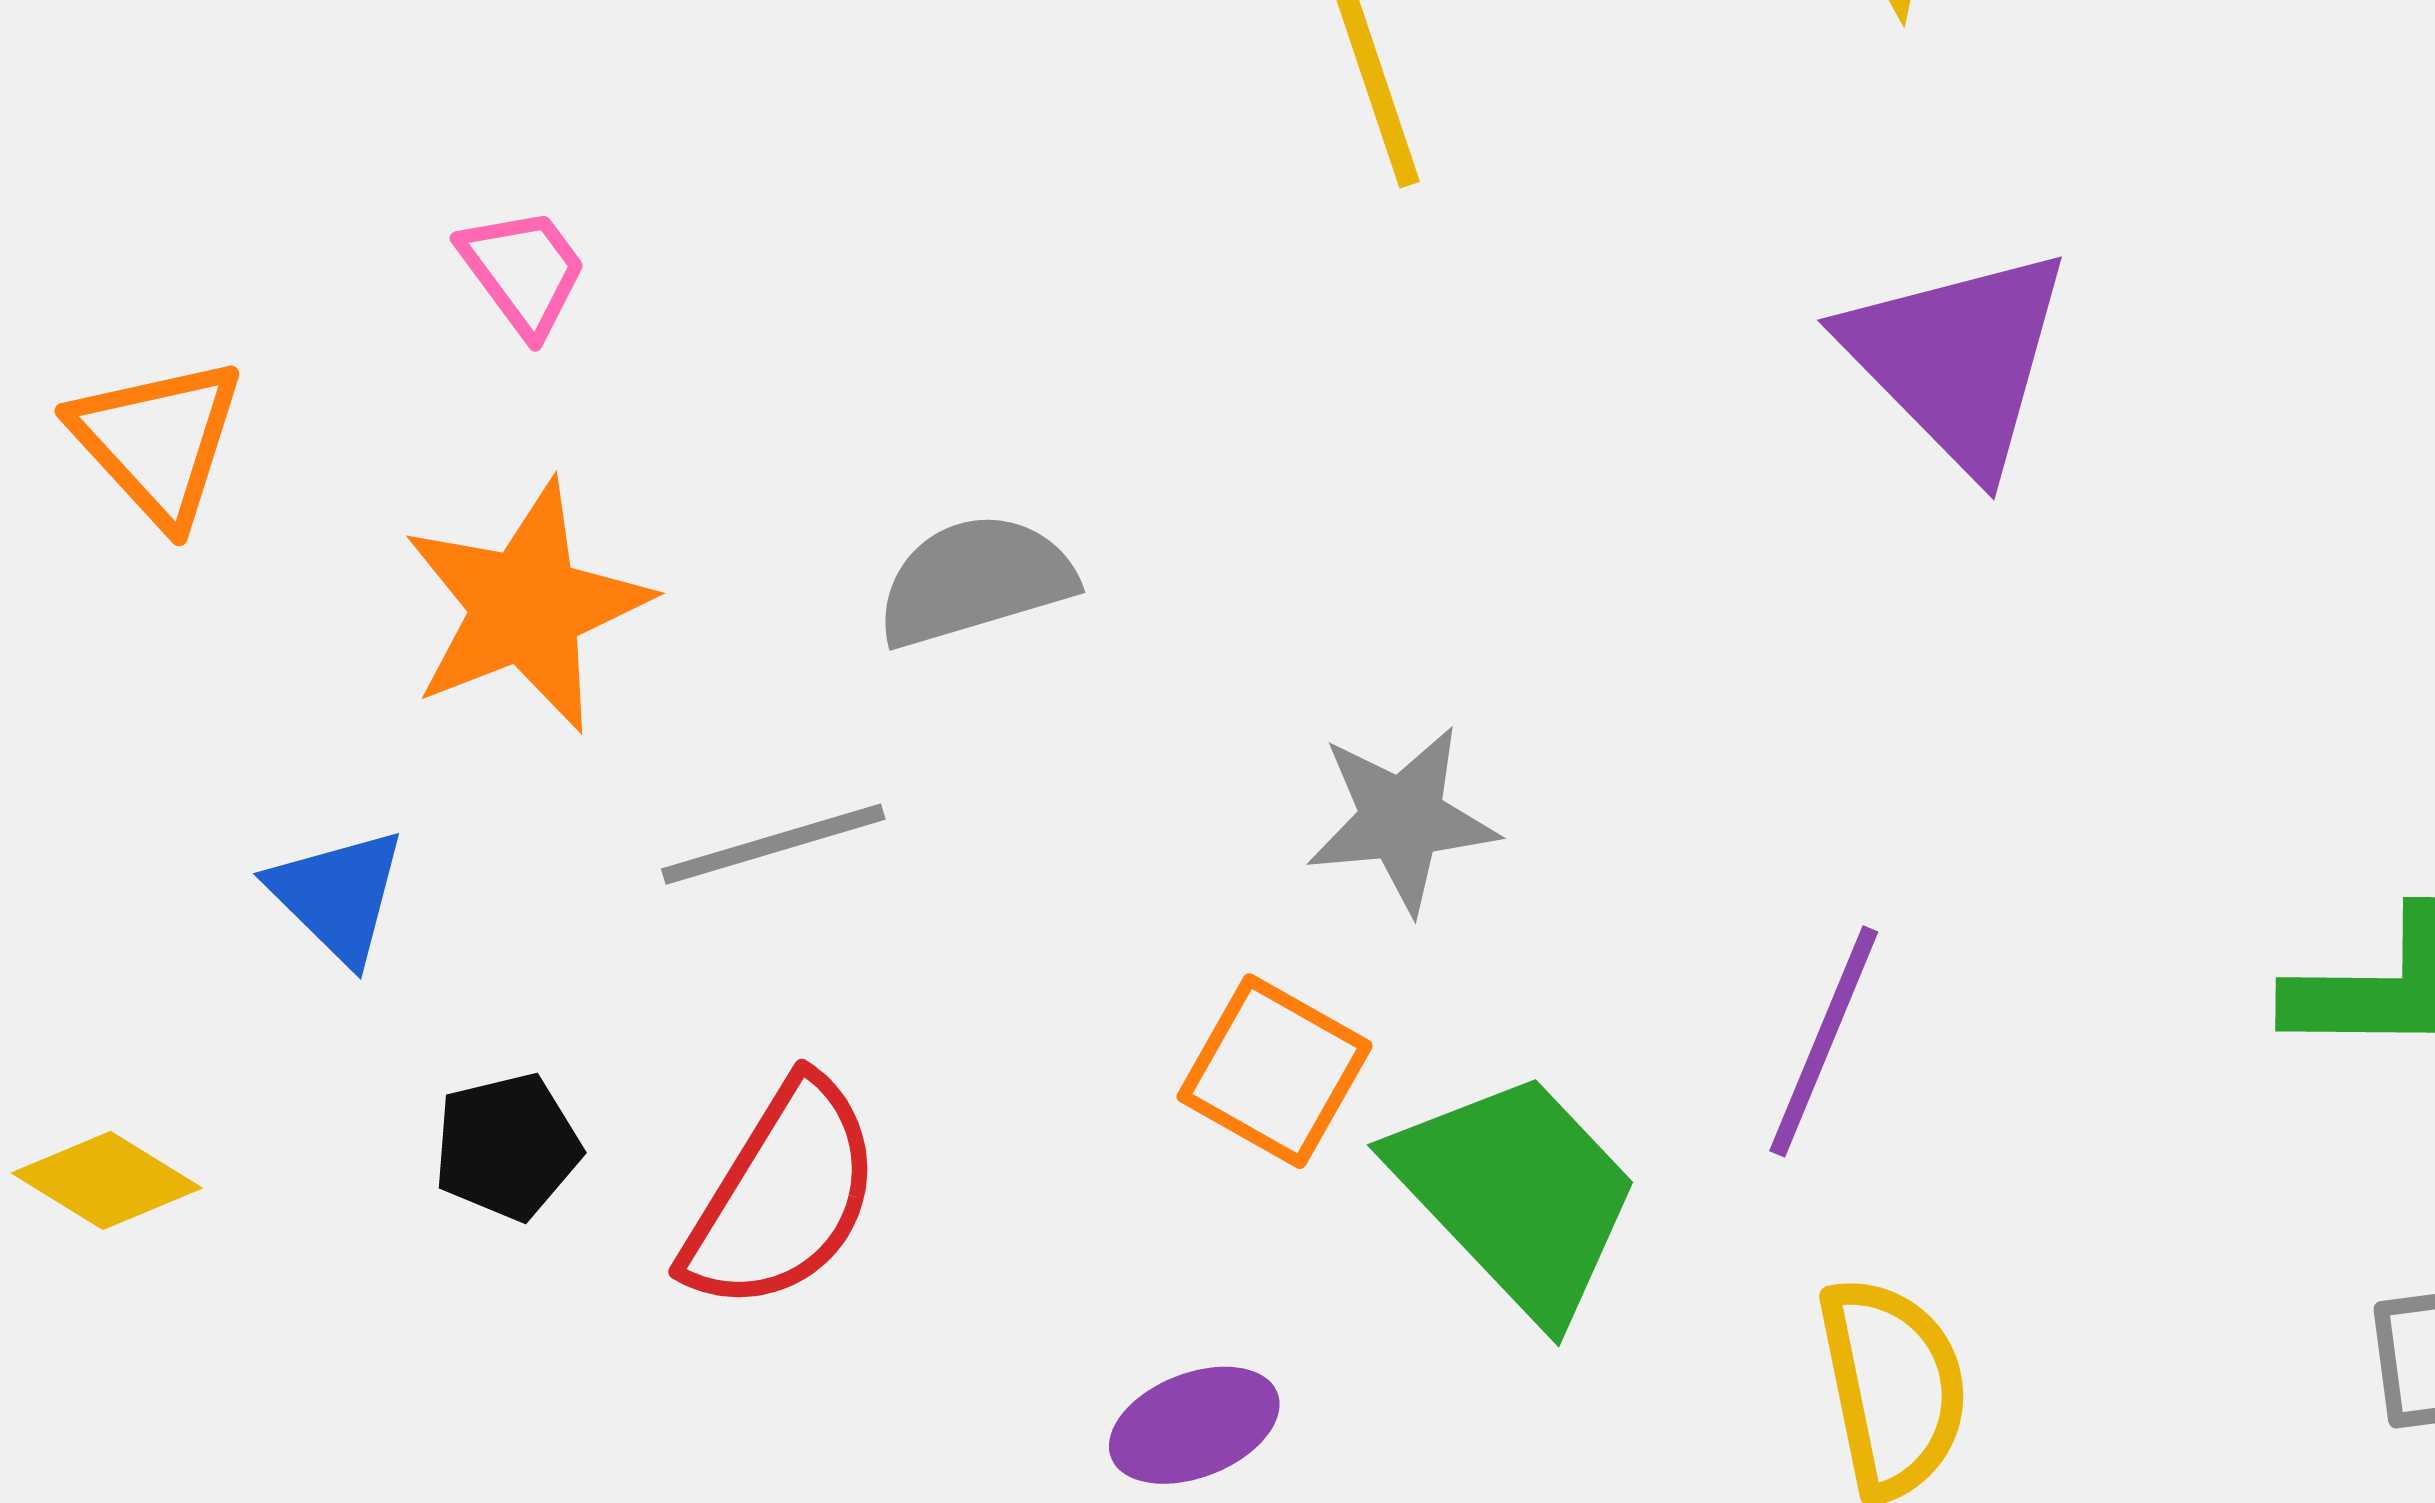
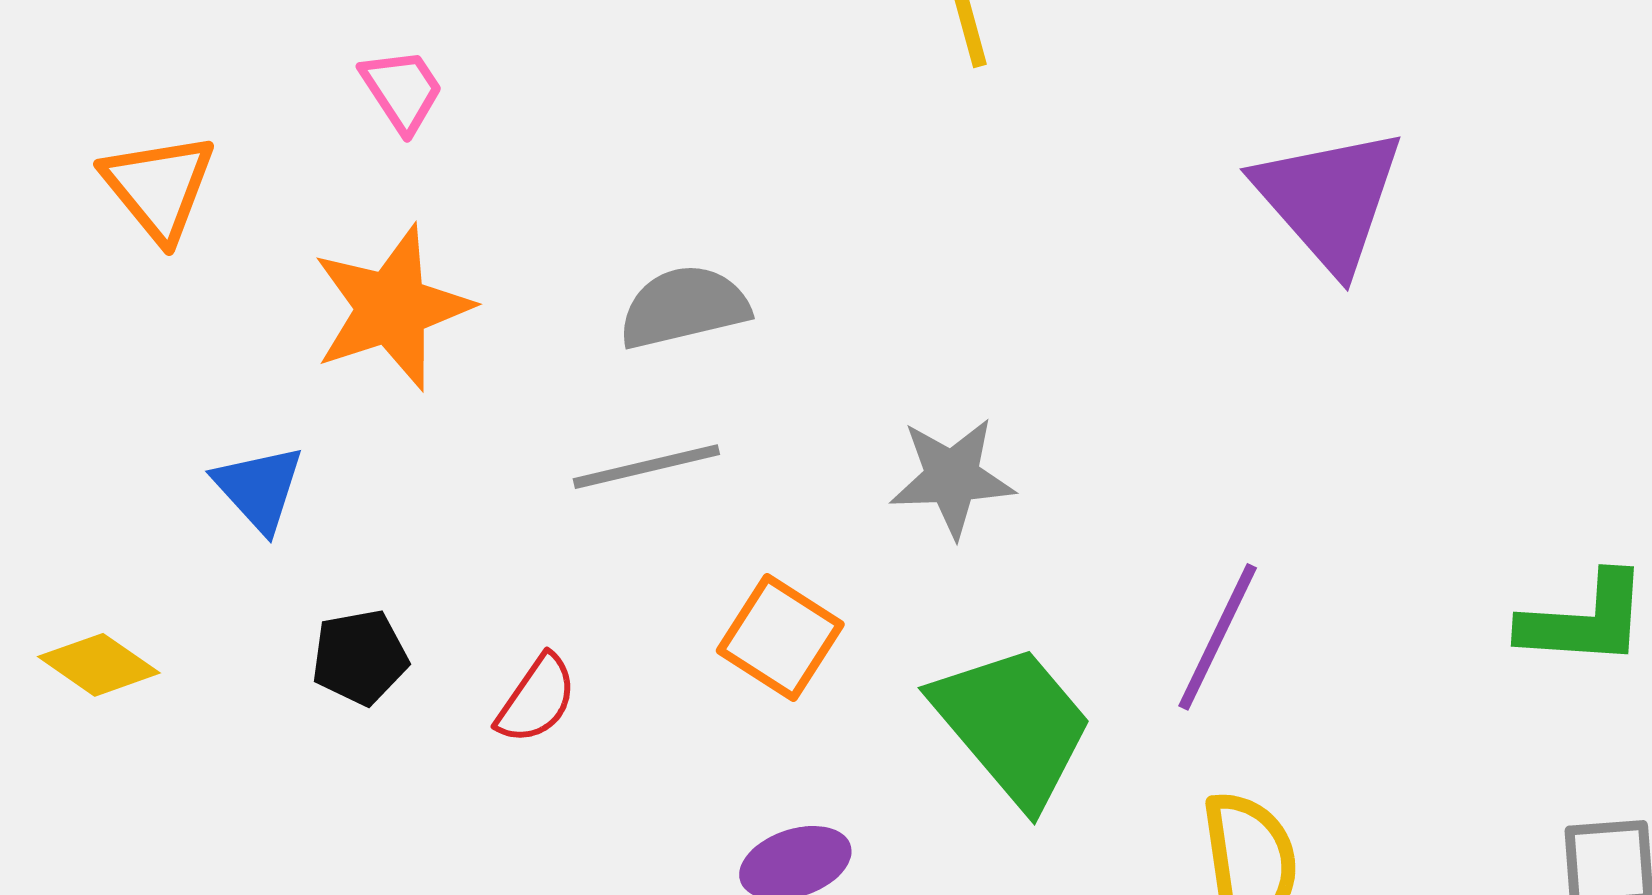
gray line: (773, 844) -> (646, 467), moved
orange square: (1275, 1071) -> (780, 637), moved
red semicircle: (782, 1196) -> (537, 699), size x0.6

